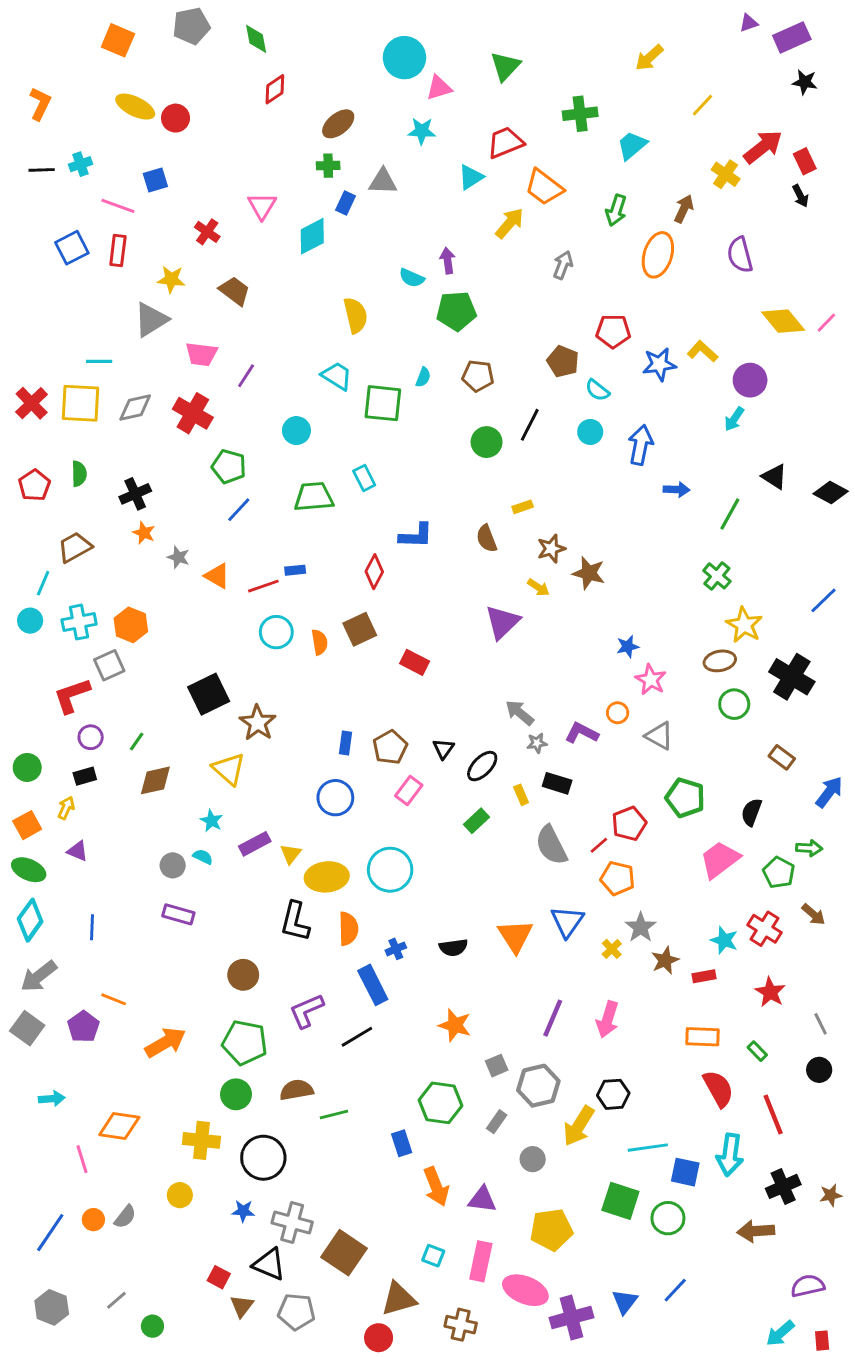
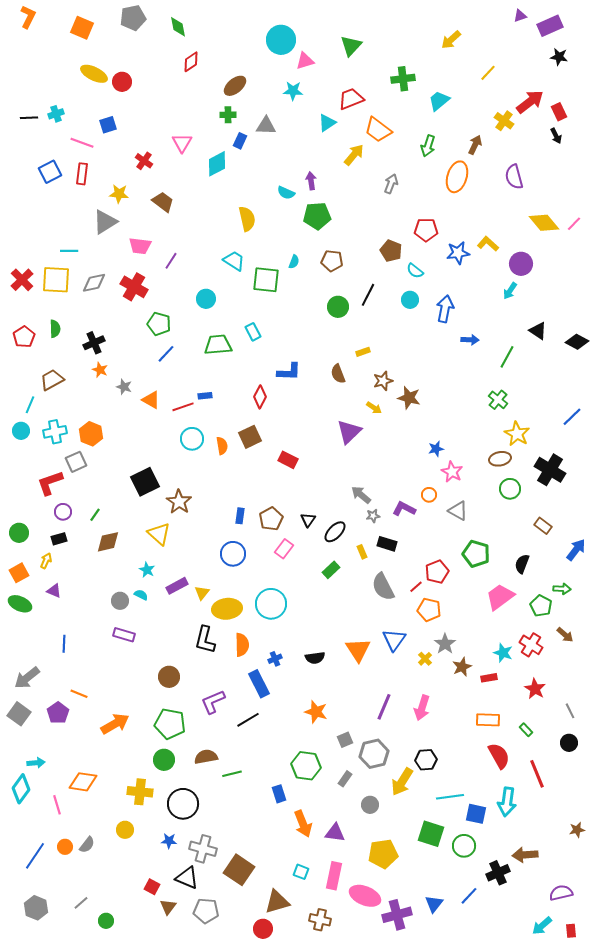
orange L-shape: (40, 104) -> (28, 17), moved
cyan diamond: (30, 920) -> (21, 789), moved
black cross: (783, 1186) -> (498, 873), moved

